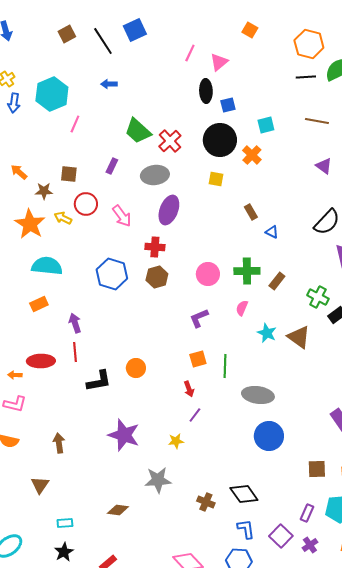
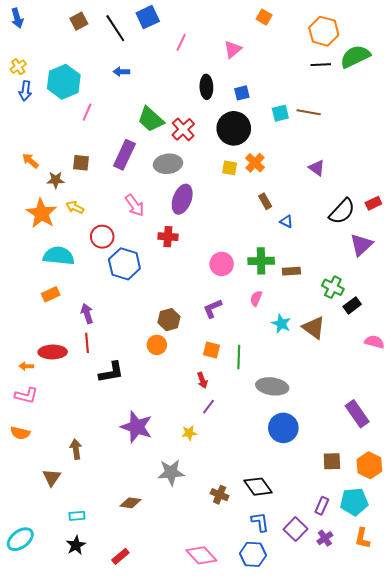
pink line: (190, 53) -> (181, 42), moved
black ellipse: (206, 91) -> (206, 87), moved
brown line: (317, 121) -> (309, 112), moved
orange cross: (252, 155) -> (255, 163), moved
purple rectangle: (112, 166) -> (124, 155), size x1.8
purple triangle: (324, 166) -> (317, 168), moved
red circle: (86, 204) -> (102, 237), moved
brown hexagon: (157, 277) -> (169, 320), moved
brown rectangle: (277, 281) -> (291, 271), turned 48
orange square: (198, 359) -> (211, 350), turned 30
orange circle: (136, 368) -> (157, 345), moved
brown arrow: (59, 443) -> (76, 449), moved

